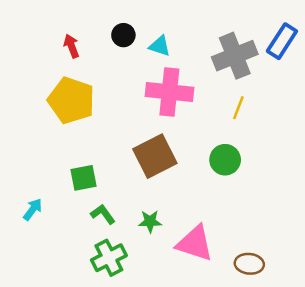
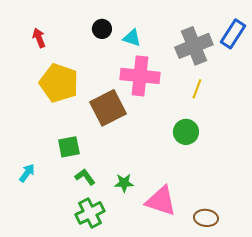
red arrow: (71, 46) -> (39, 38), moved
brown square: (155, 156) -> (108, 108), moved

